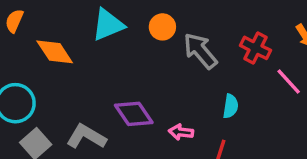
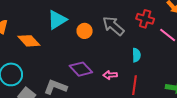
orange circle: (162, 27) -> (85, 31), moved

